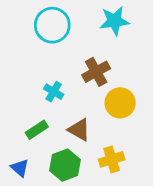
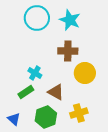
cyan star: (114, 21) -> (70, 20), moved, turned 30
brown cross: (96, 72) -> (68, 51), turned 30
cyan cross: (54, 92) -> (35, 73), moved

